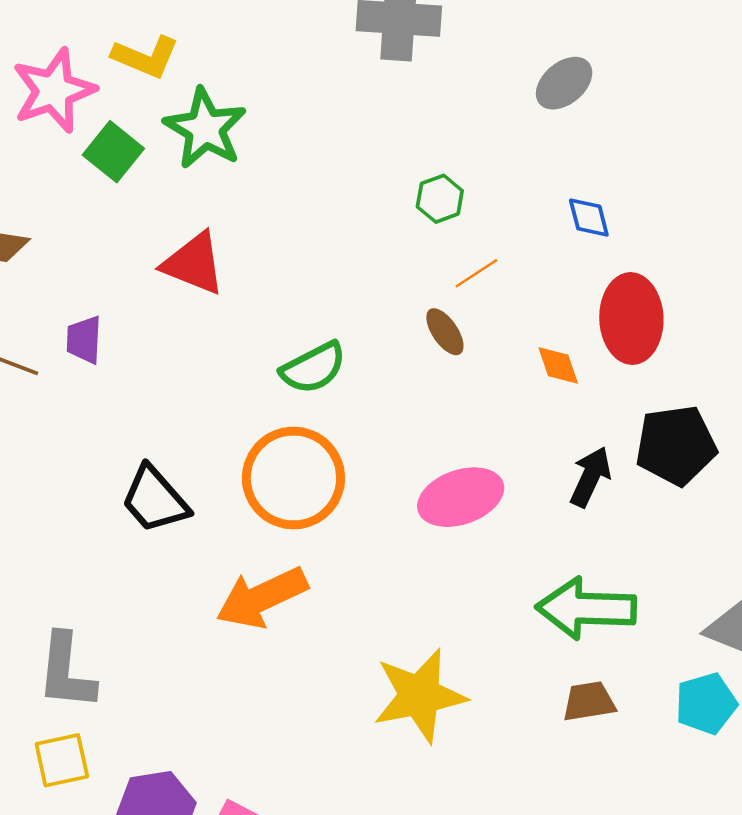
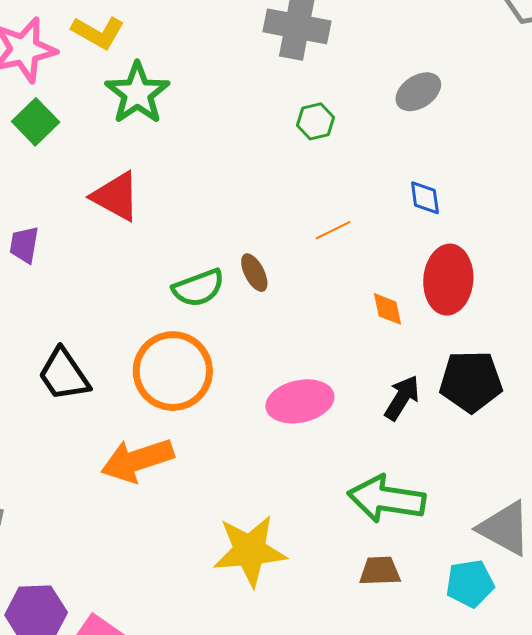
green square: (113, 152) -> (36, 122), moved
green hexagon: (440, 199) -> (316, 121), moved
brown ellipse: (445, 332) -> (254, 273), moved

